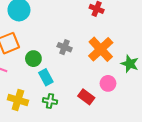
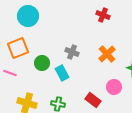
orange cross: (101, 49) -> (107, 54), size x0.7
cyan rectangle: (46, 77) -> (62, 73), moved

